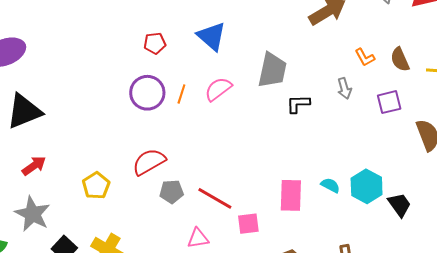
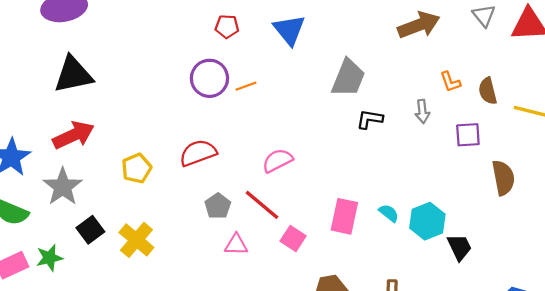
pink semicircle: (218, 89) -> (277, 161), moved
orange line: (181, 94) -> (246, 86), turned 42
red arrow: (34, 166) -> (73, 135), size x1.5
gray pentagon: (172, 192) -> (218, 206), moved, turned 30
pink square: (248, 224) -> (293, 239), turned 30

